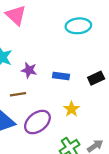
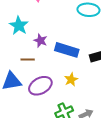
blue rectangle: (61, 76) -> (67, 50), size x1.6

